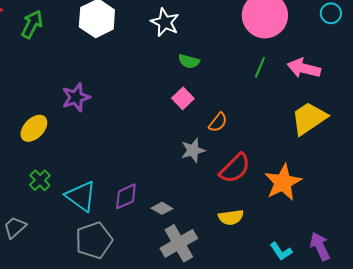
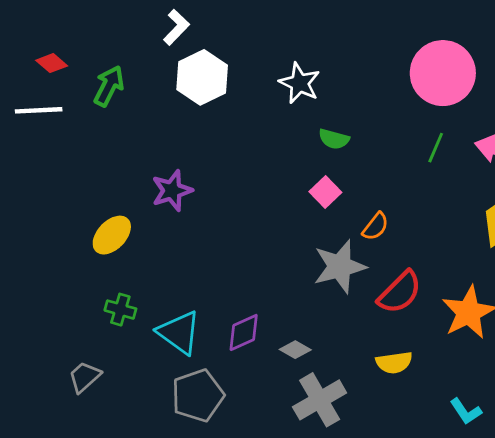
gray star: (193, 150) -> (340, 267), size x1.5
green cross: (40, 180) -> (120, 310), turned -30

